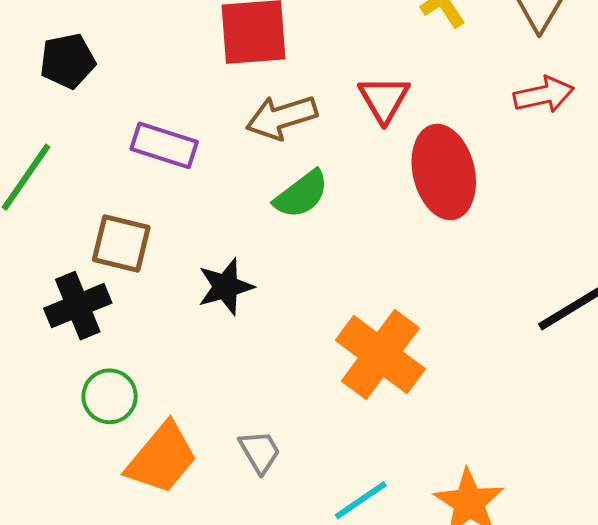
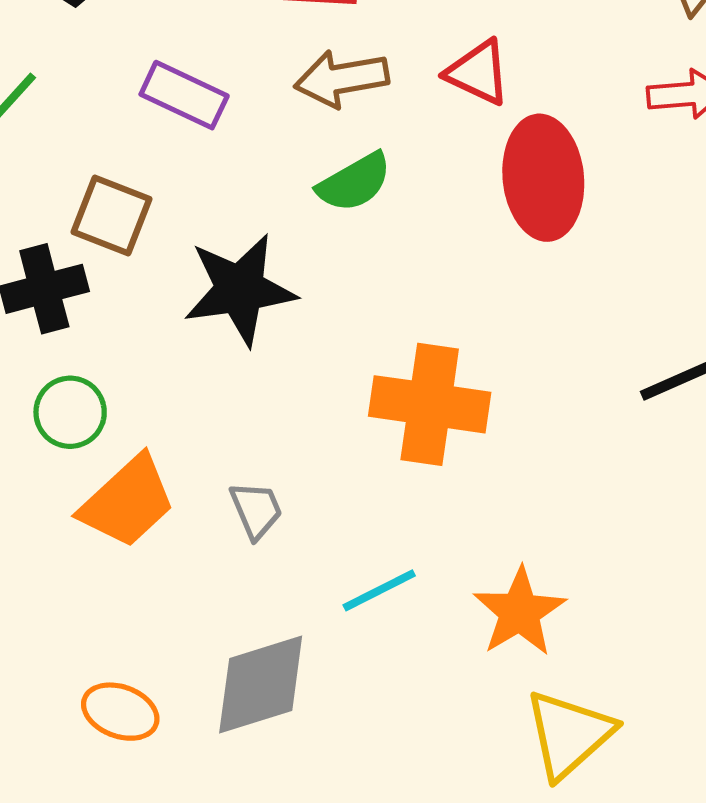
red triangle: (384, 99) -> (478, 72), turned -42
black star: (226, 287) -> (240, 289), size x1.5
orange cross: (380, 355) -> (430, 404), turned -36

